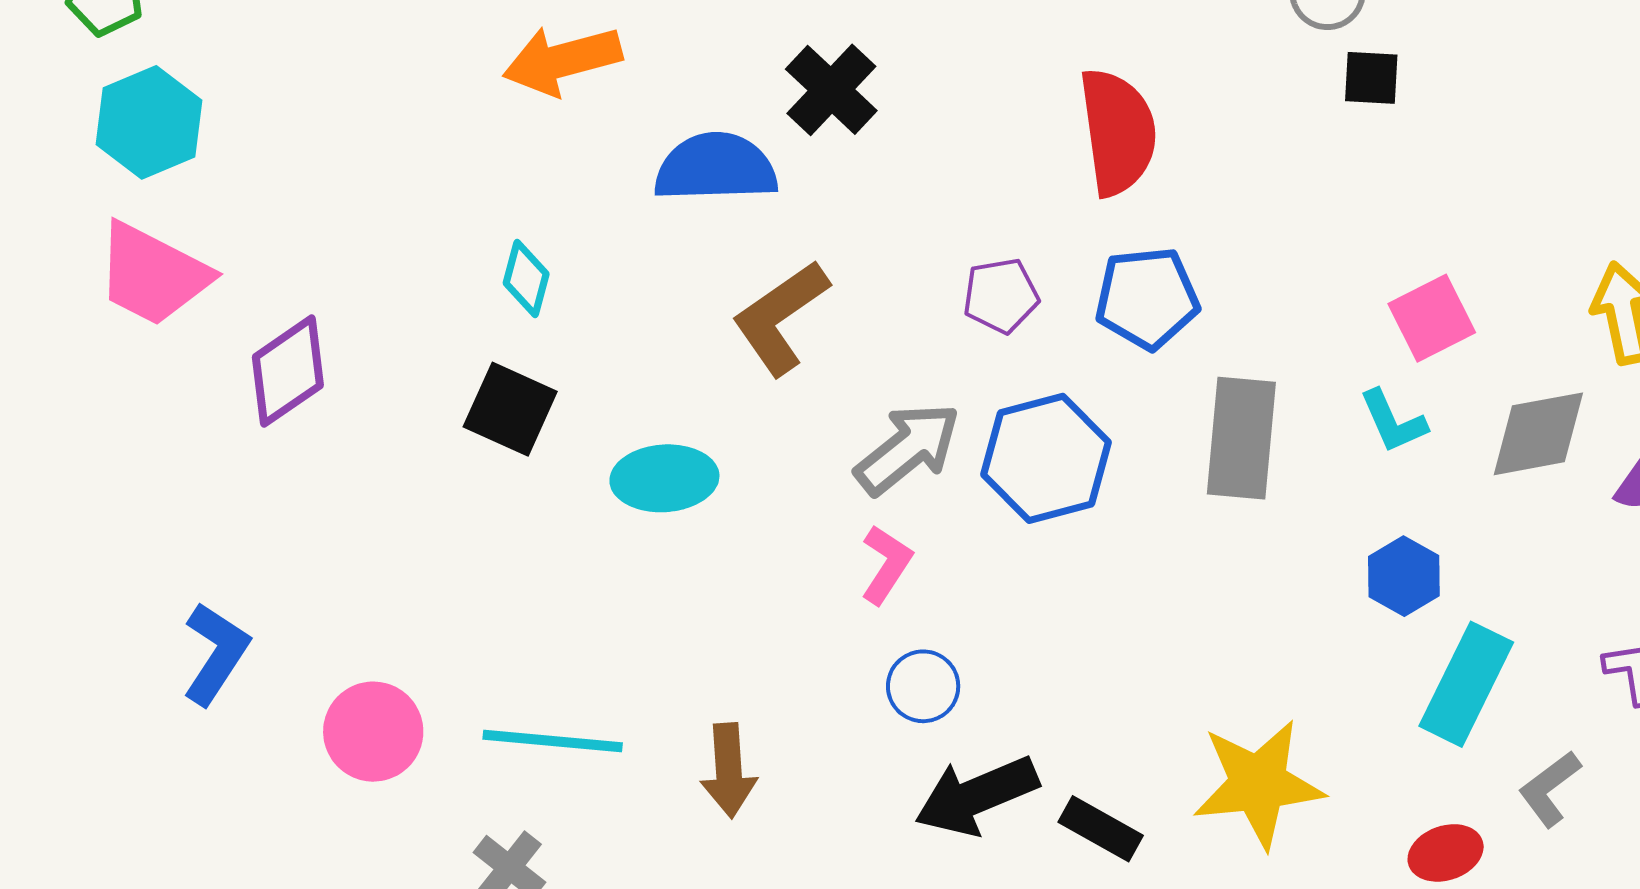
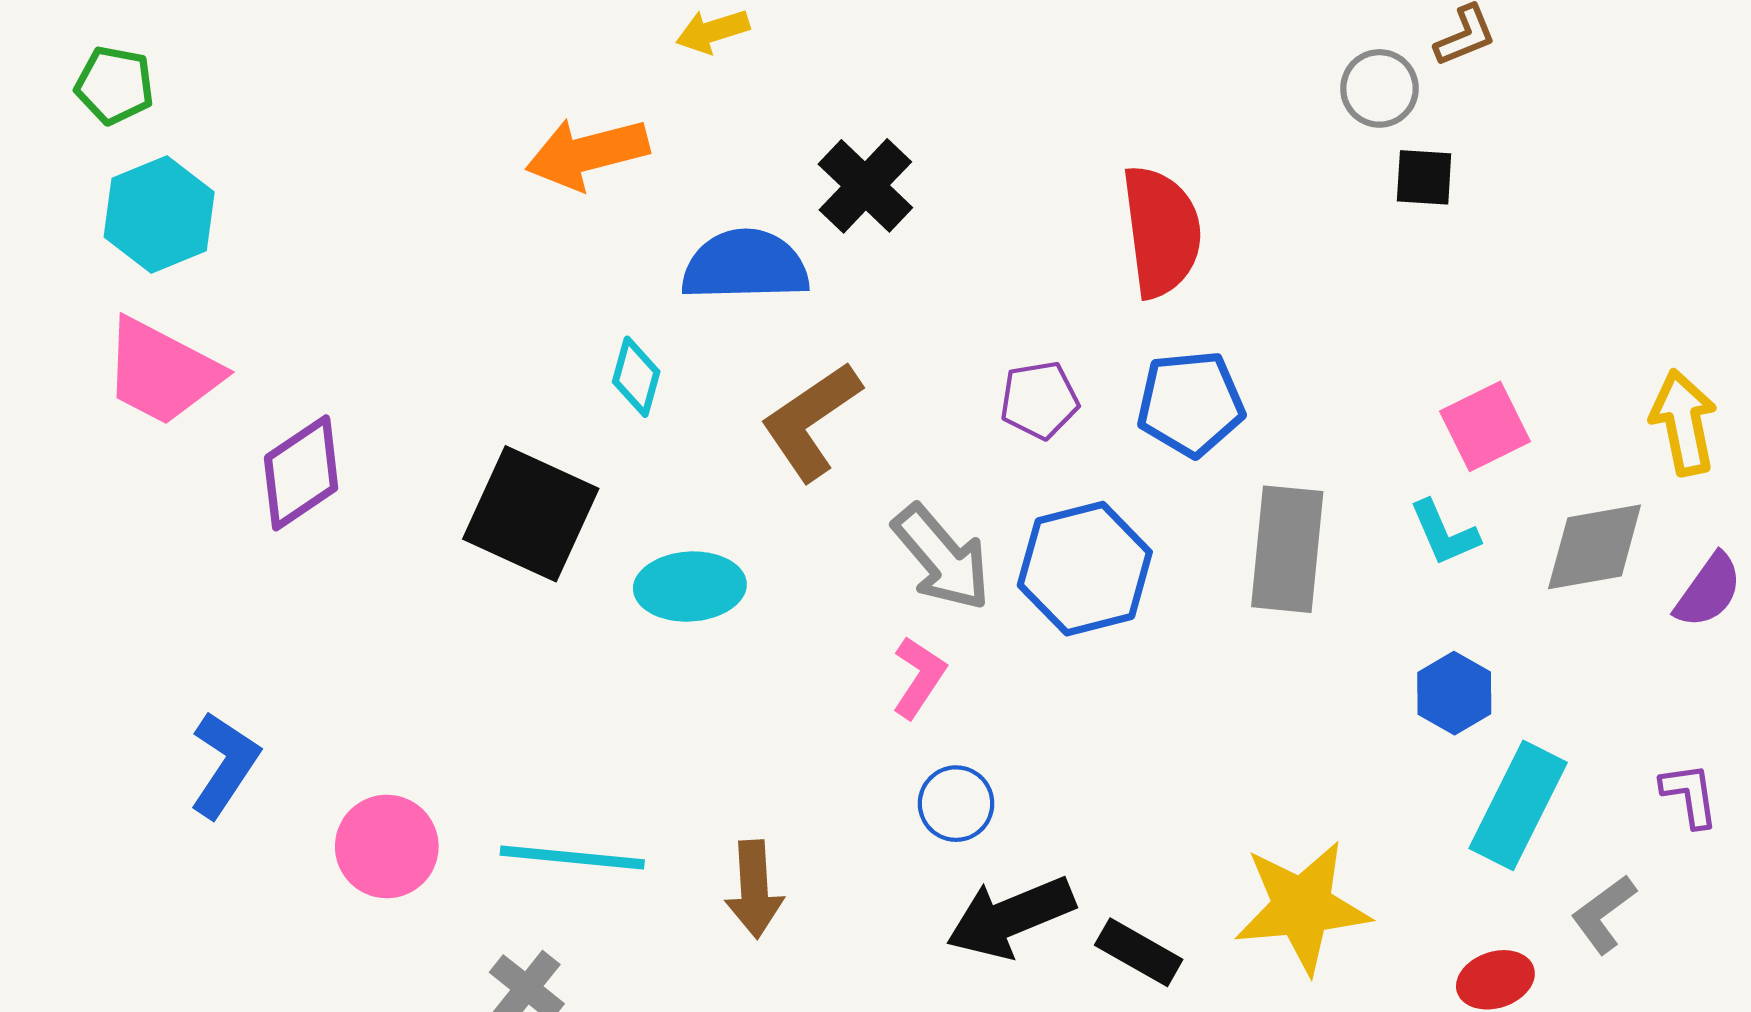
cyan diamond: (526, 279) -> (636, 377), moved
black square: (510, 409) -> (531, 514), size x1.4
gray arrow: (908, 449) -> (942, 558), turned 88

